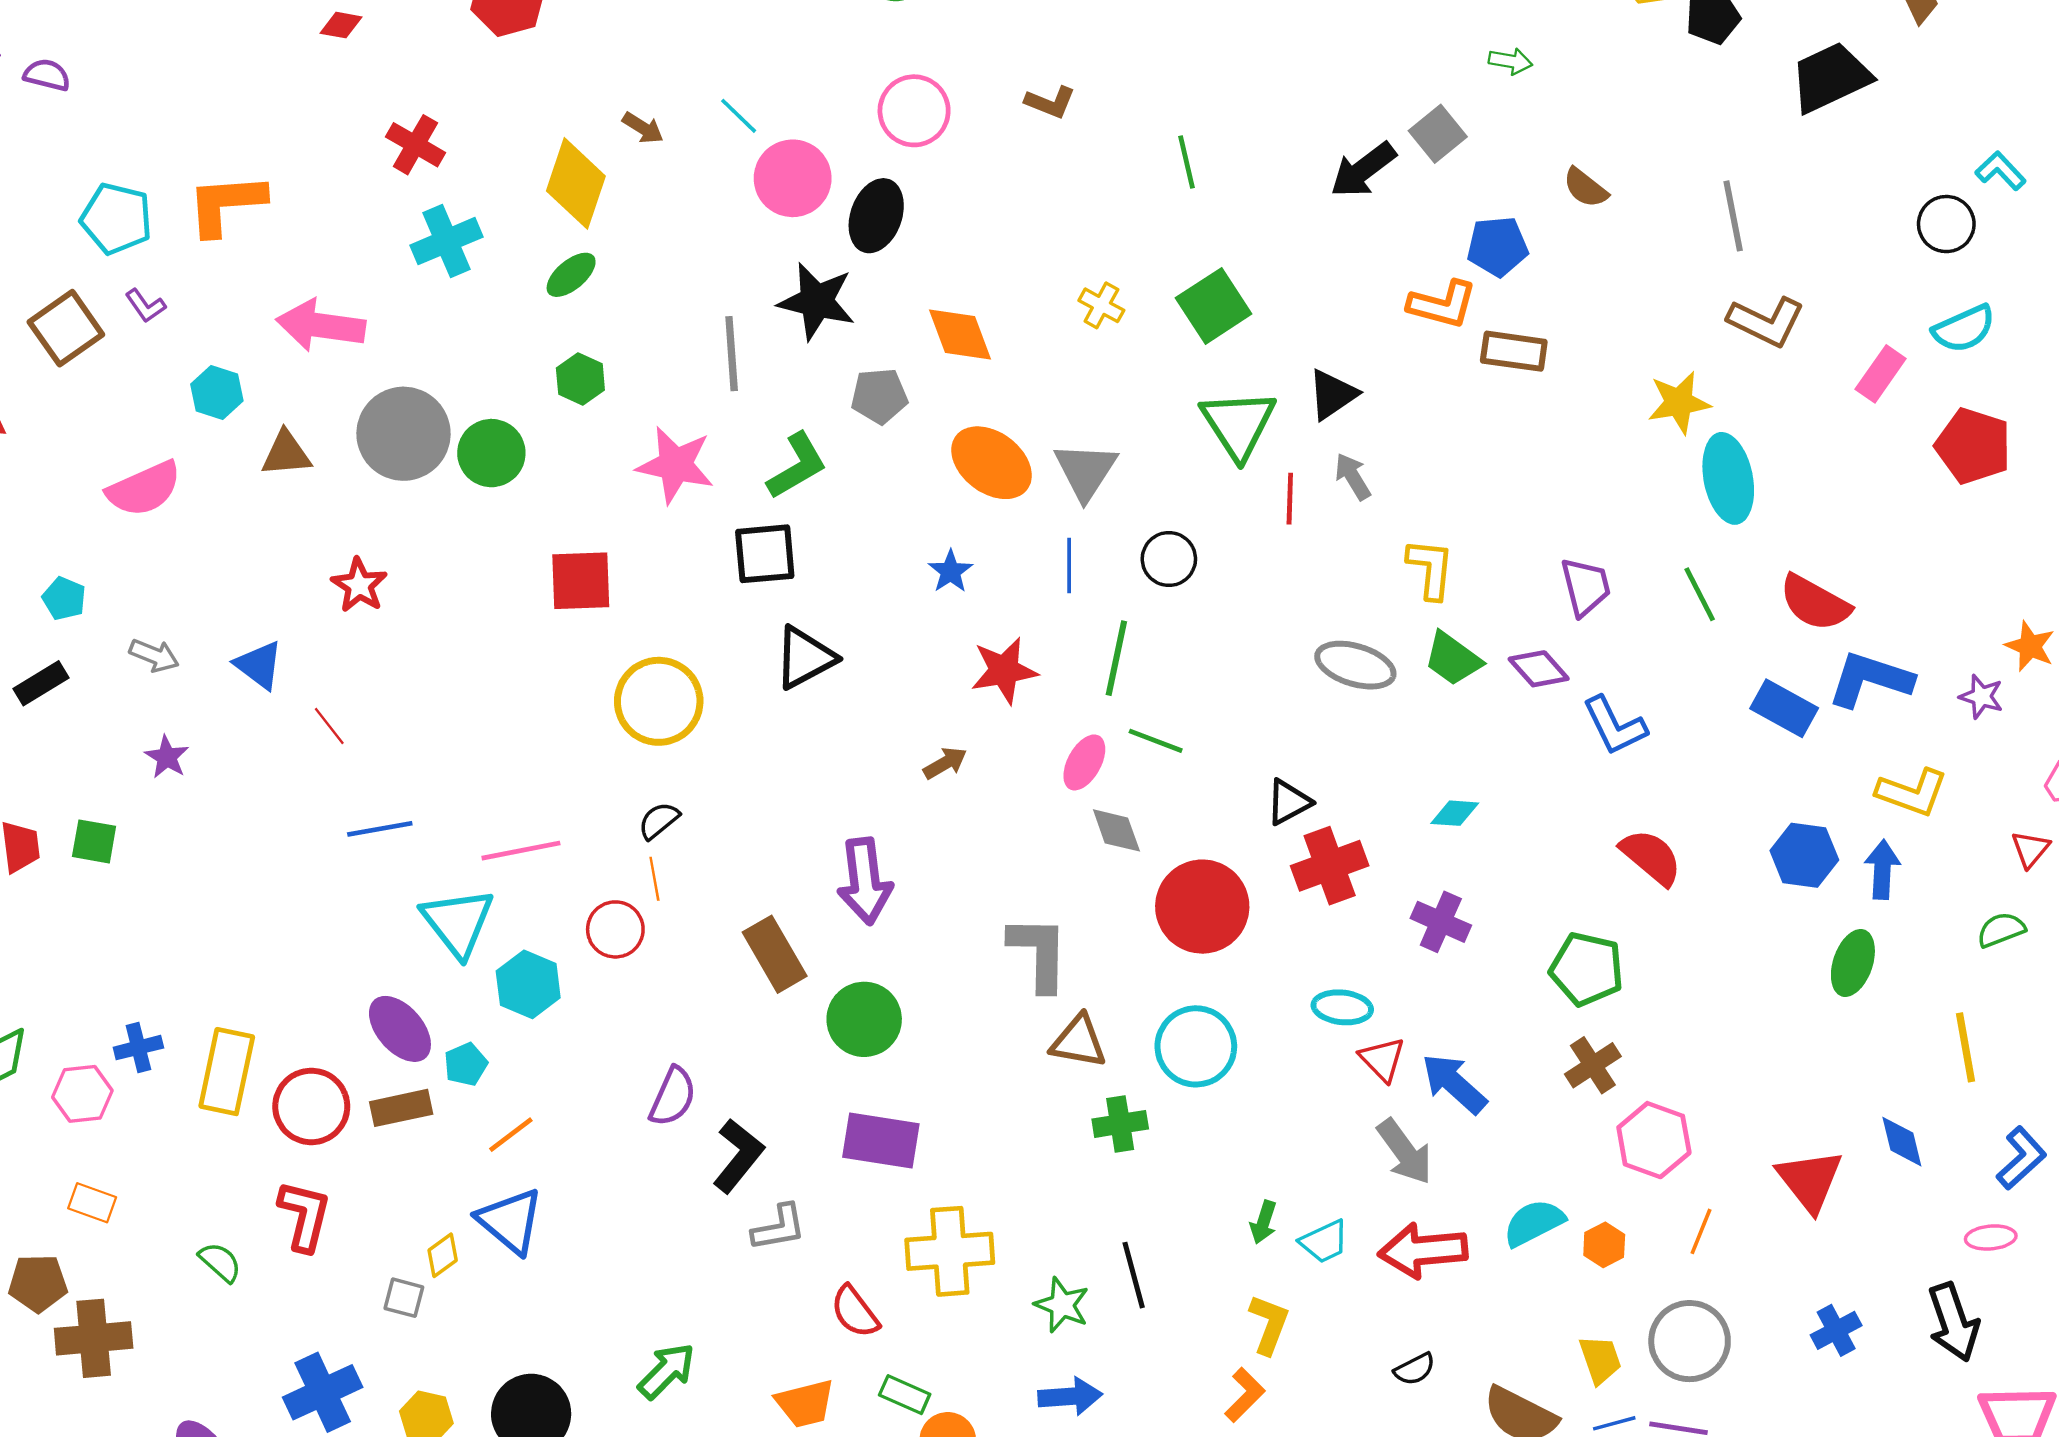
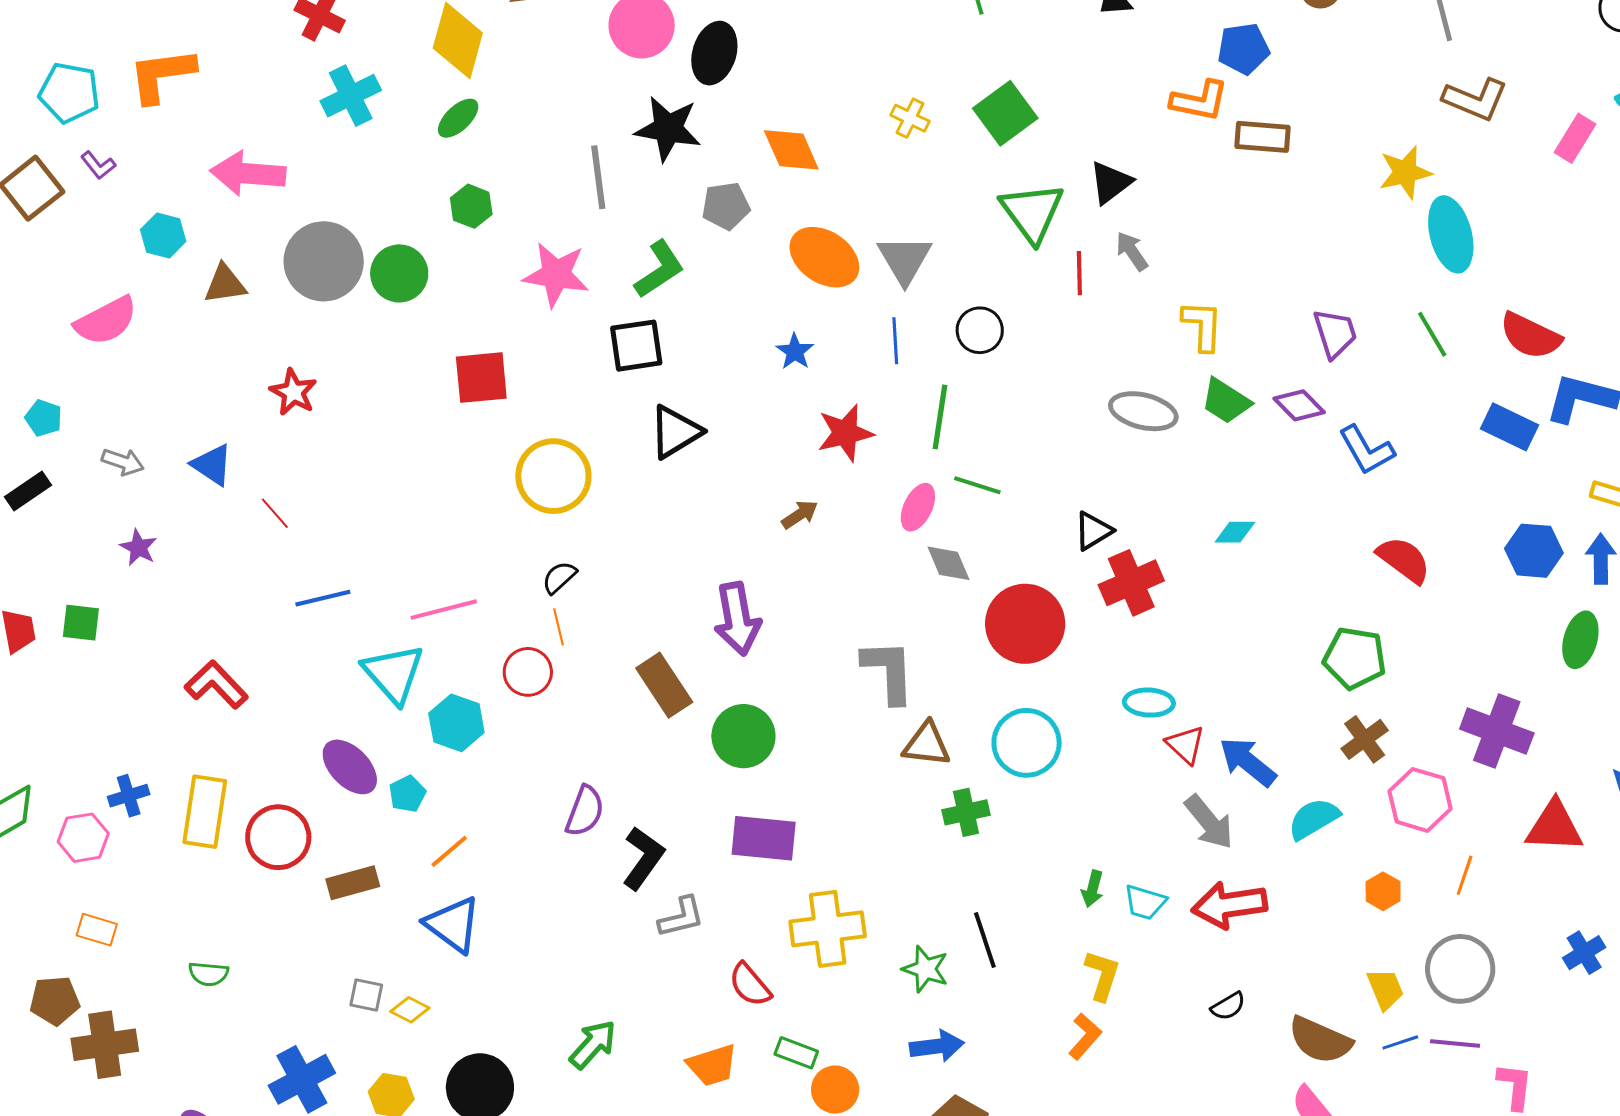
purple cross: (1441, 922) -> (1497, 731), moved, size x1.4
brown rectangle: (401, 1108) -> (353, 883), moved
red triangle: (1810, 1180) -> (1554, 827), turned -46
red L-shape: (305, 1216) -> (216, 685), moved, turned -54
cyan semicircle: (1534, 1223) -> (1314, 819), moved
cyan trapezoid: (1324, 1241) -> (1145, 902), turned 45
yellow diamond: (443, 1255) -> (410, 1010), moved, turned 66
green semicircle: (220, 1262) -> (208, 974), turned 147

